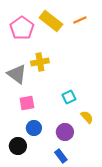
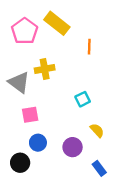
orange line: (80, 20) -> (89, 47), moved, turned -64
cyan square: (69, 97) -> (83, 99), moved
blue rectangle: (61, 156) -> (99, 168), moved

